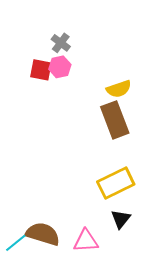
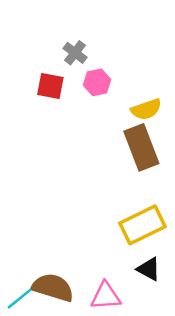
pink hexagon: (60, 67) -> (97, 82), moved
black triangle: (121, 219) -> (149, 269), turned -40

